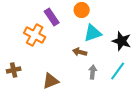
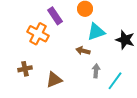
brown cross: (14, 70) -> (25, 69), moved
cyan line: (118, 71) -> (115, 81), moved

